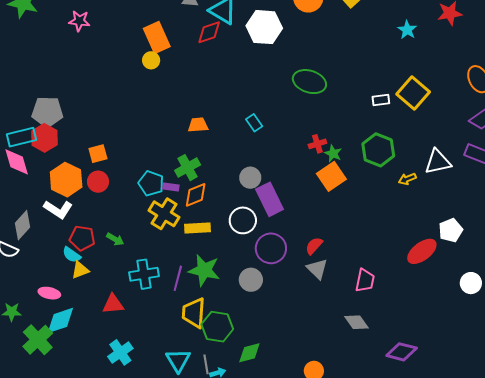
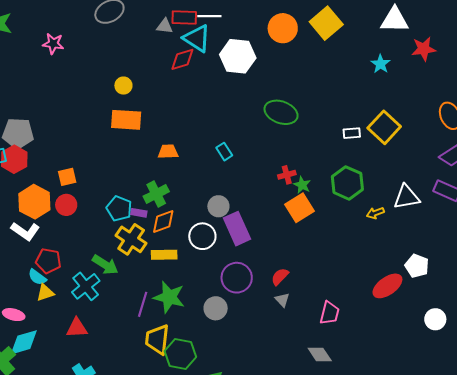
orange rectangle: (157, 37) -> (126, 120), moved, turned -64
white circle: (243, 220) -> (202, 236), moved
white pentagon: (451, 230) -> (417, 266), turned -30
green arrow: (115, 239) -> (105, 265), moved, size x1.5
gray triangle: (317, 269) -> (282, 300), size x0.7
cyan cross: (144, 274) -> (86, 286), moved, turned -32

